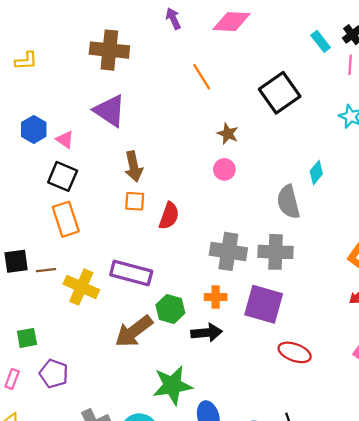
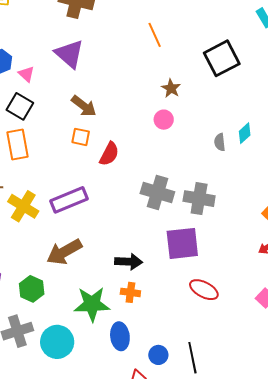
brown arrow: (134, 166) -> (84, 106), turned -48
gray semicircle: (288, 202) -> (220, 142), moved, size x0.6
purple rectangle: (131, 273) -> (69, 200), turned -45
orange cross: (216, 297) -> (130, 292), moved
purple square: (264, 304) -> (182, 243), turned -30
green hexagon: (170, 309) -> (32, 289), moved

